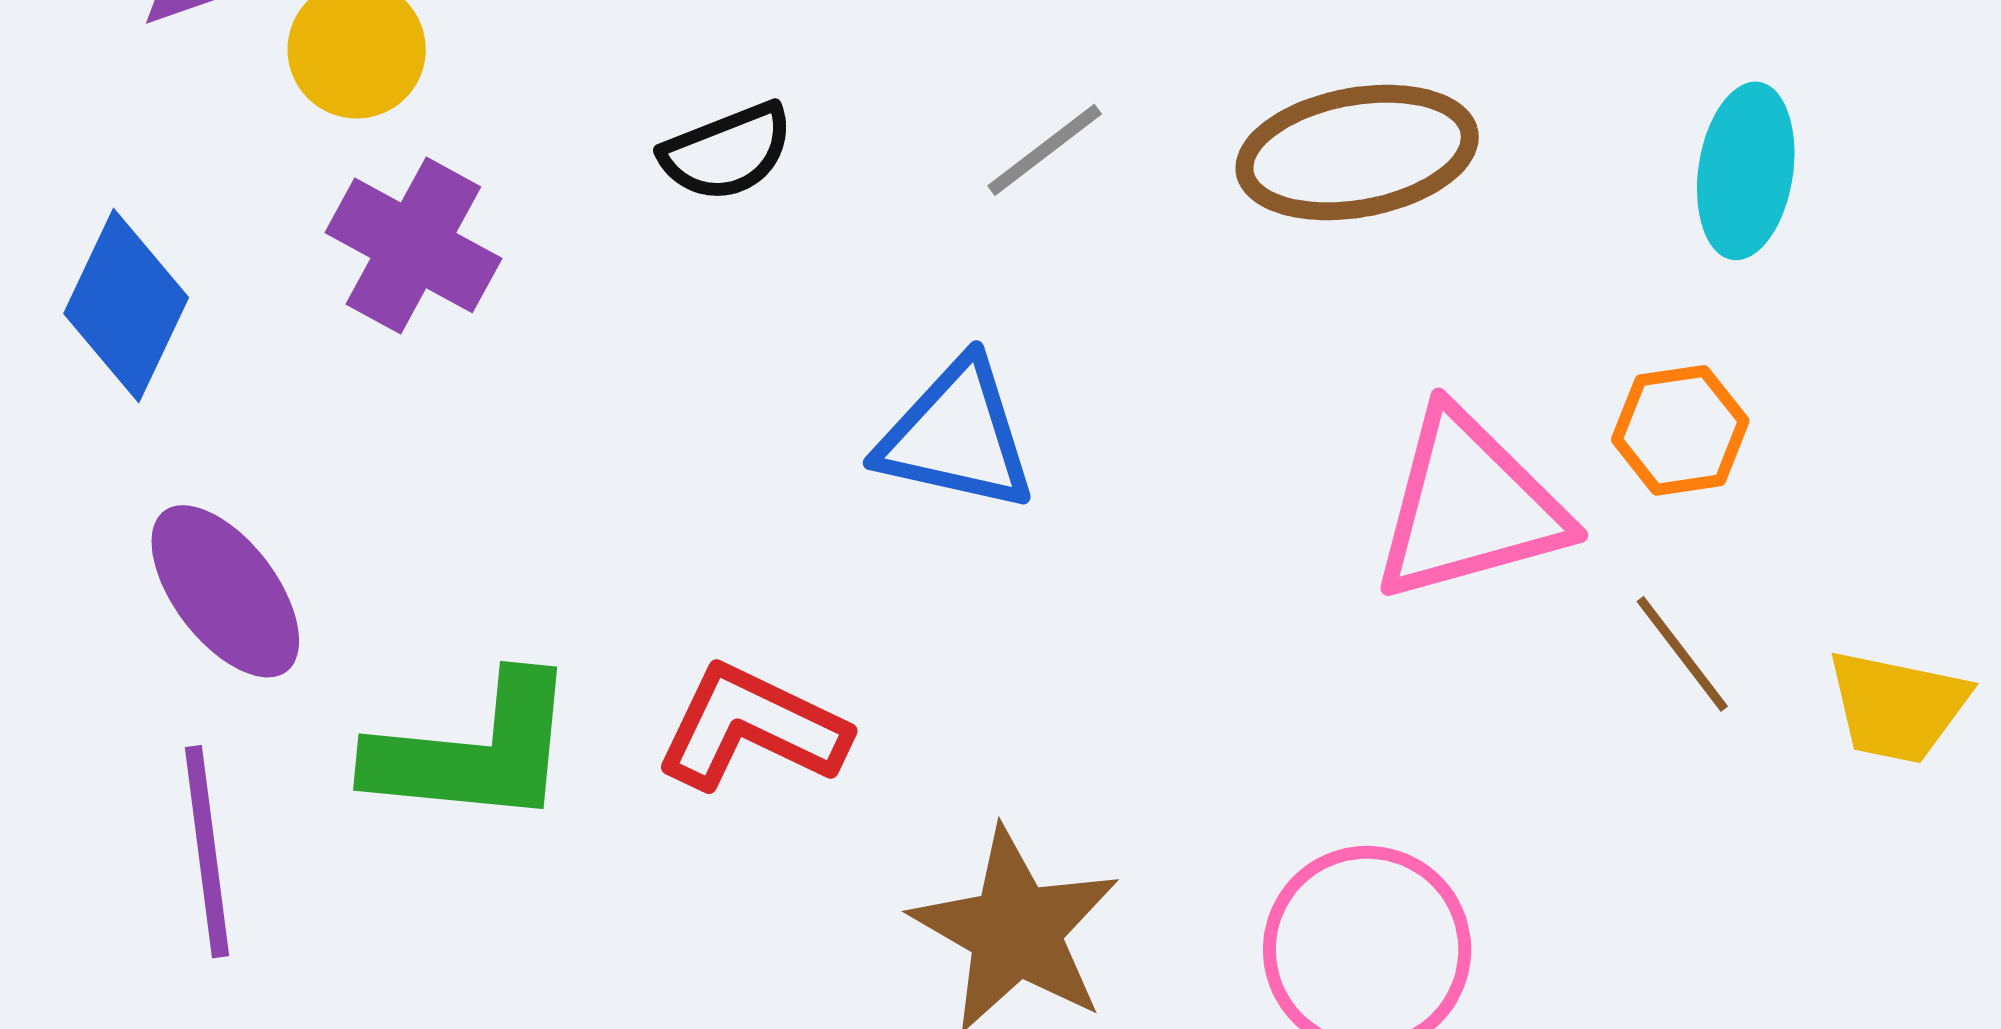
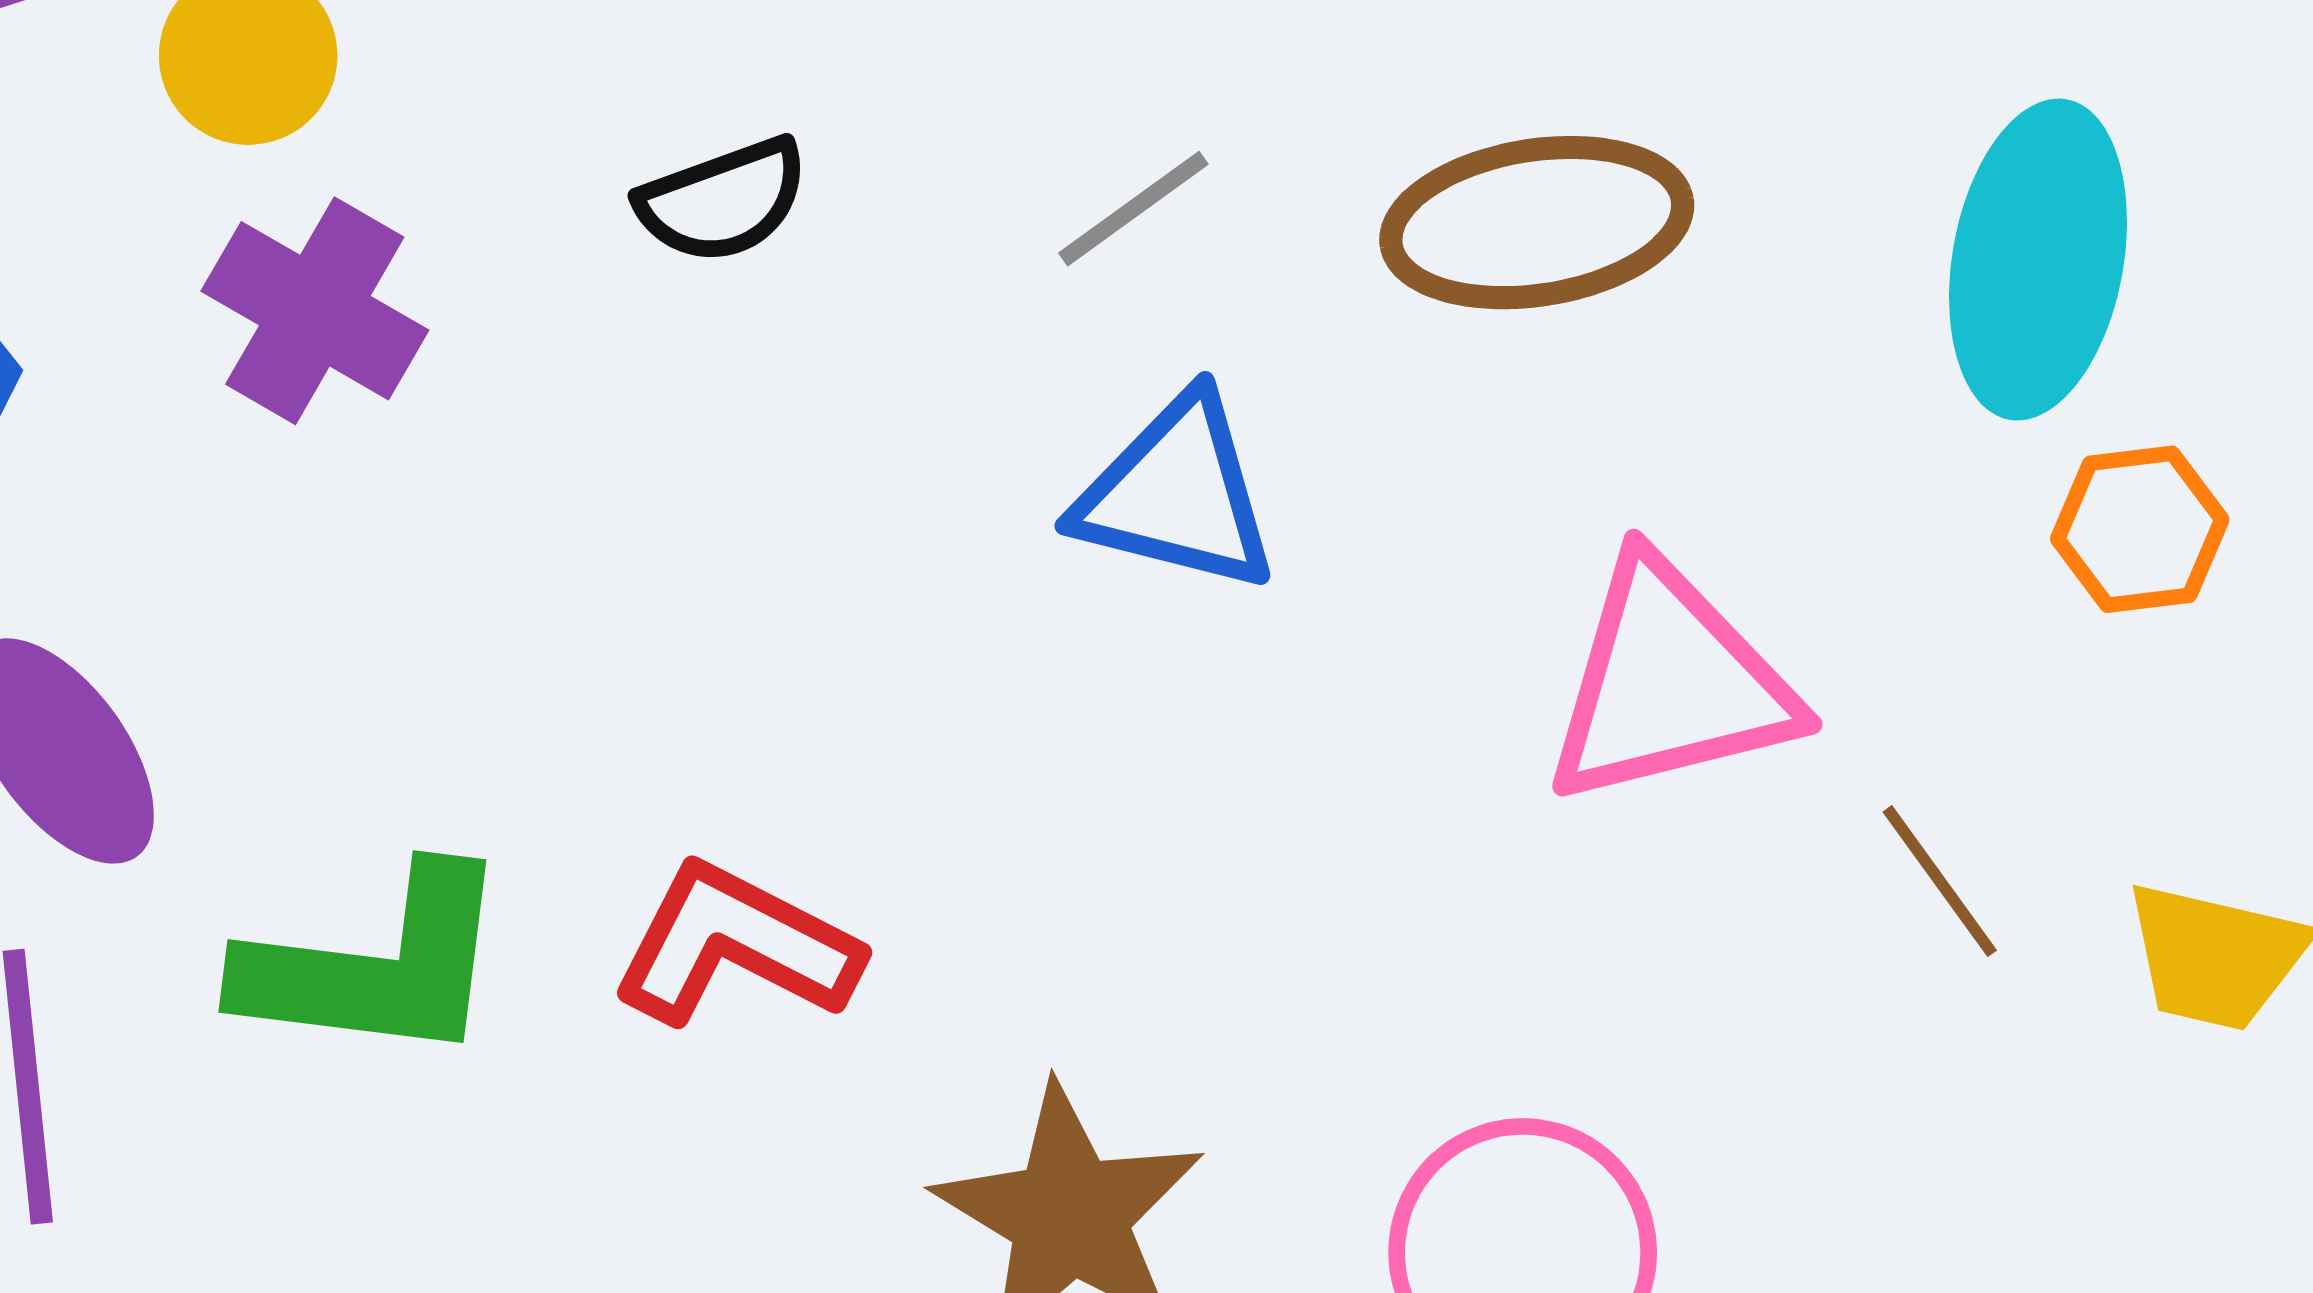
cyan ellipse: (1746, 171) -> (2038, 260), size x1.4
orange hexagon: (1680, 430) -> (2140, 529), moved
blue triangle: (957, 436) -> (1177, 494), moved

